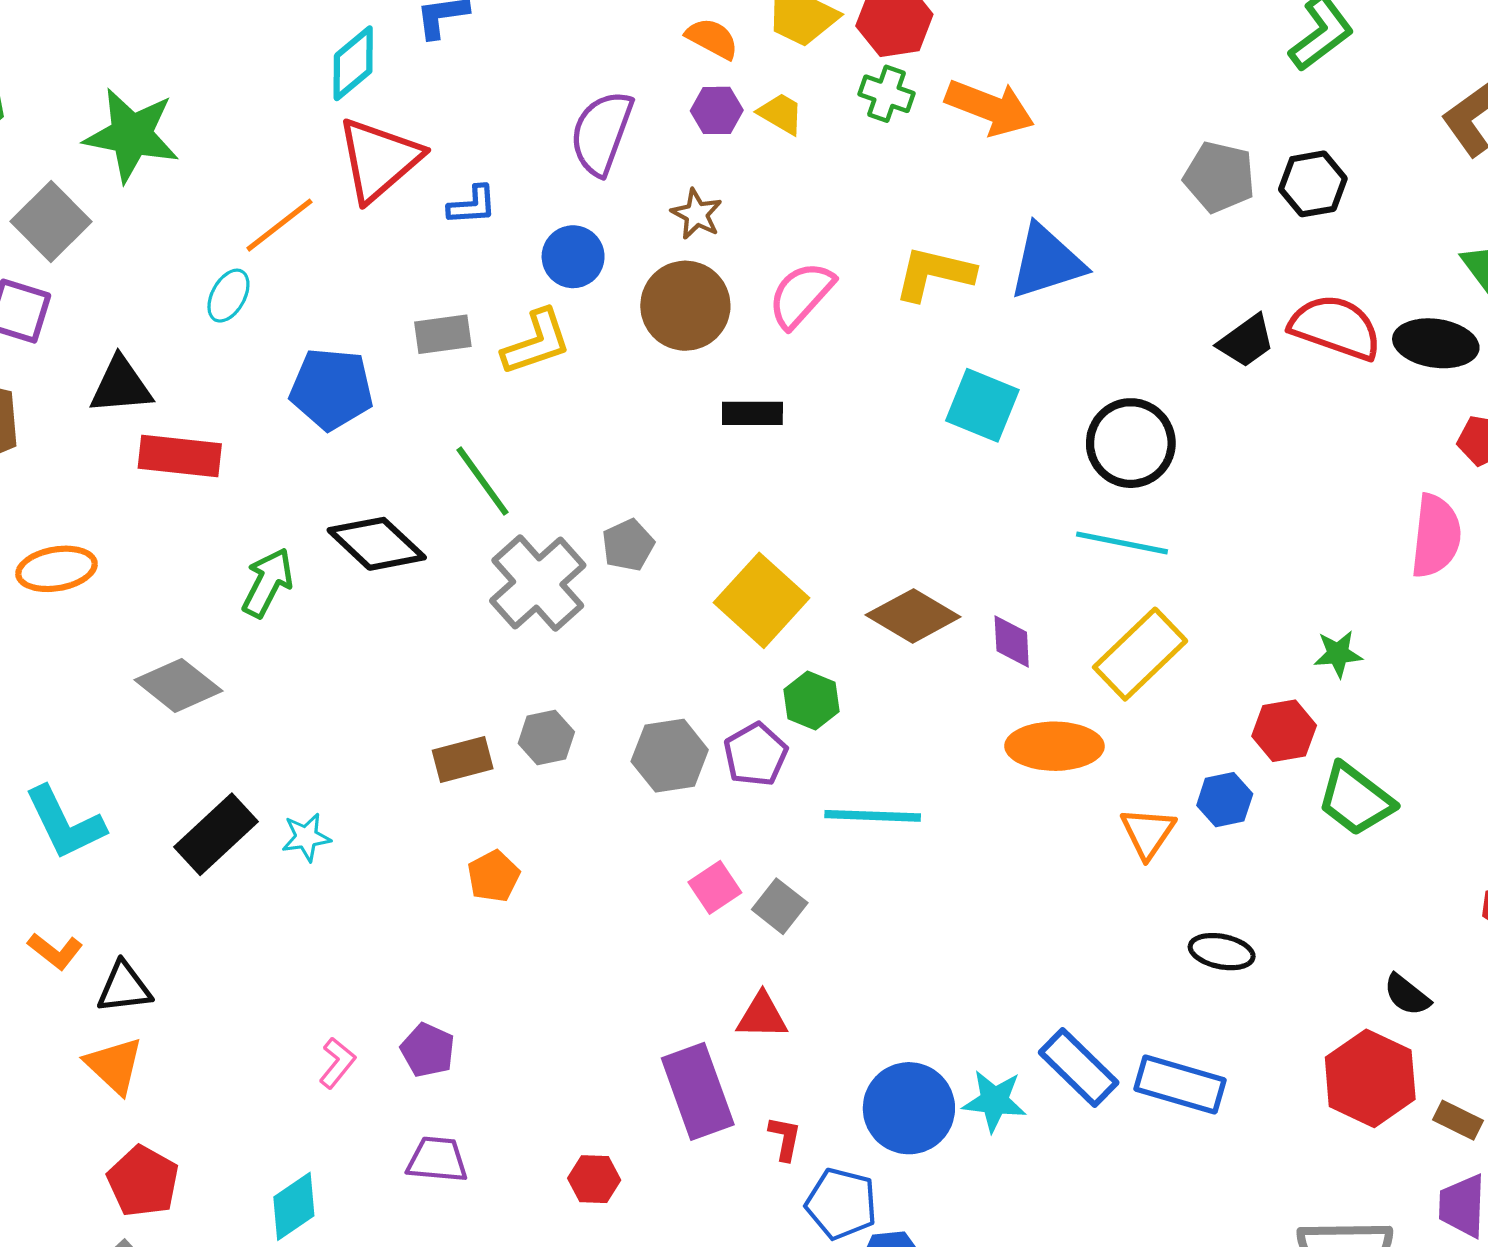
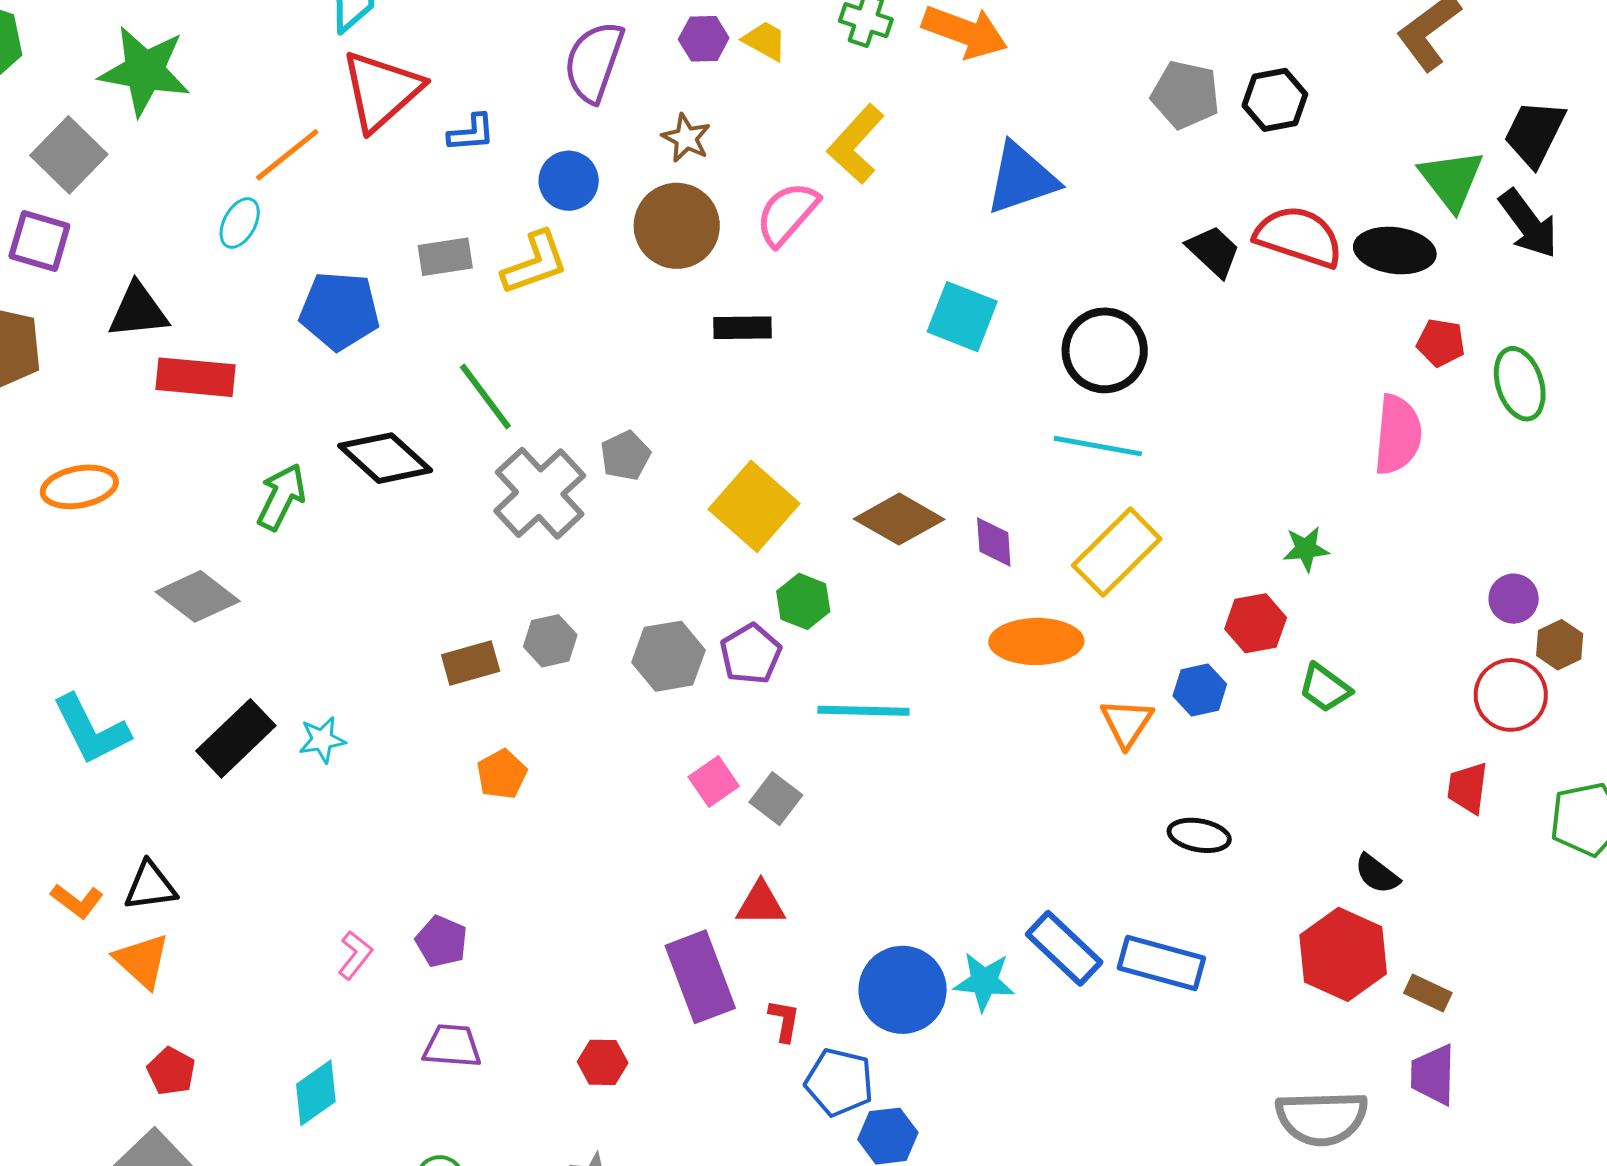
yellow L-shape: (934, 274) -> (856, 144), moved, turned -60
black trapezoid: (1246, 341) -> (1213, 251), turned -100
green trapezoid: (1356, 800) -> (1325, 688), size x0.7
orange L-shape: (55, 951) -> (77, 901), moved
red pentagon: (143, 1181) -> (171, 1071), size x0.7

